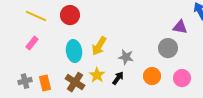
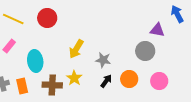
cyan ellipse: (74, 51) -> (35, 61), moved
black arrow: (118, 78) -> (106, 81), moved
brown cross: (75, 82) -> (52, 85), turned -30

